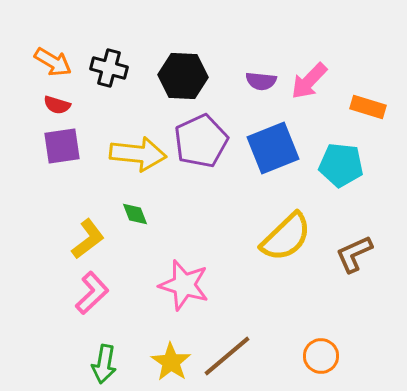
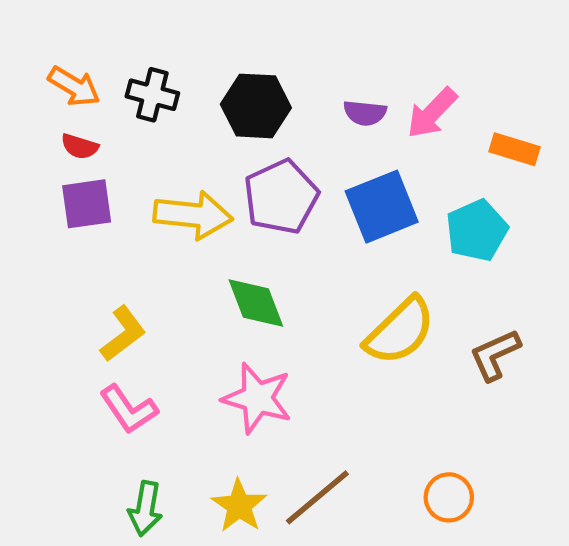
cyan pentagon: (341, 165) -> (477, 230), turned -30
green diamond: (135, 214) -> (256, 303), moved, size x1.6
pink L-shape: (92, 293) -> (129, 409), turned 99

